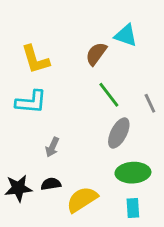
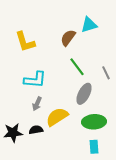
cyan triangle: (126, 35) -> (89, 25), turned -36
cyan L-shape: (31, 102) -> (35, 80), moved
yellow semicircle: (82, 199) -> (57, 117), moved

